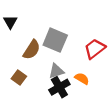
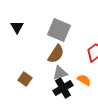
gray square: (55, 40) -> (59, 30), moved
brown semicircle: (32, 50) -> (56, 54), moved

